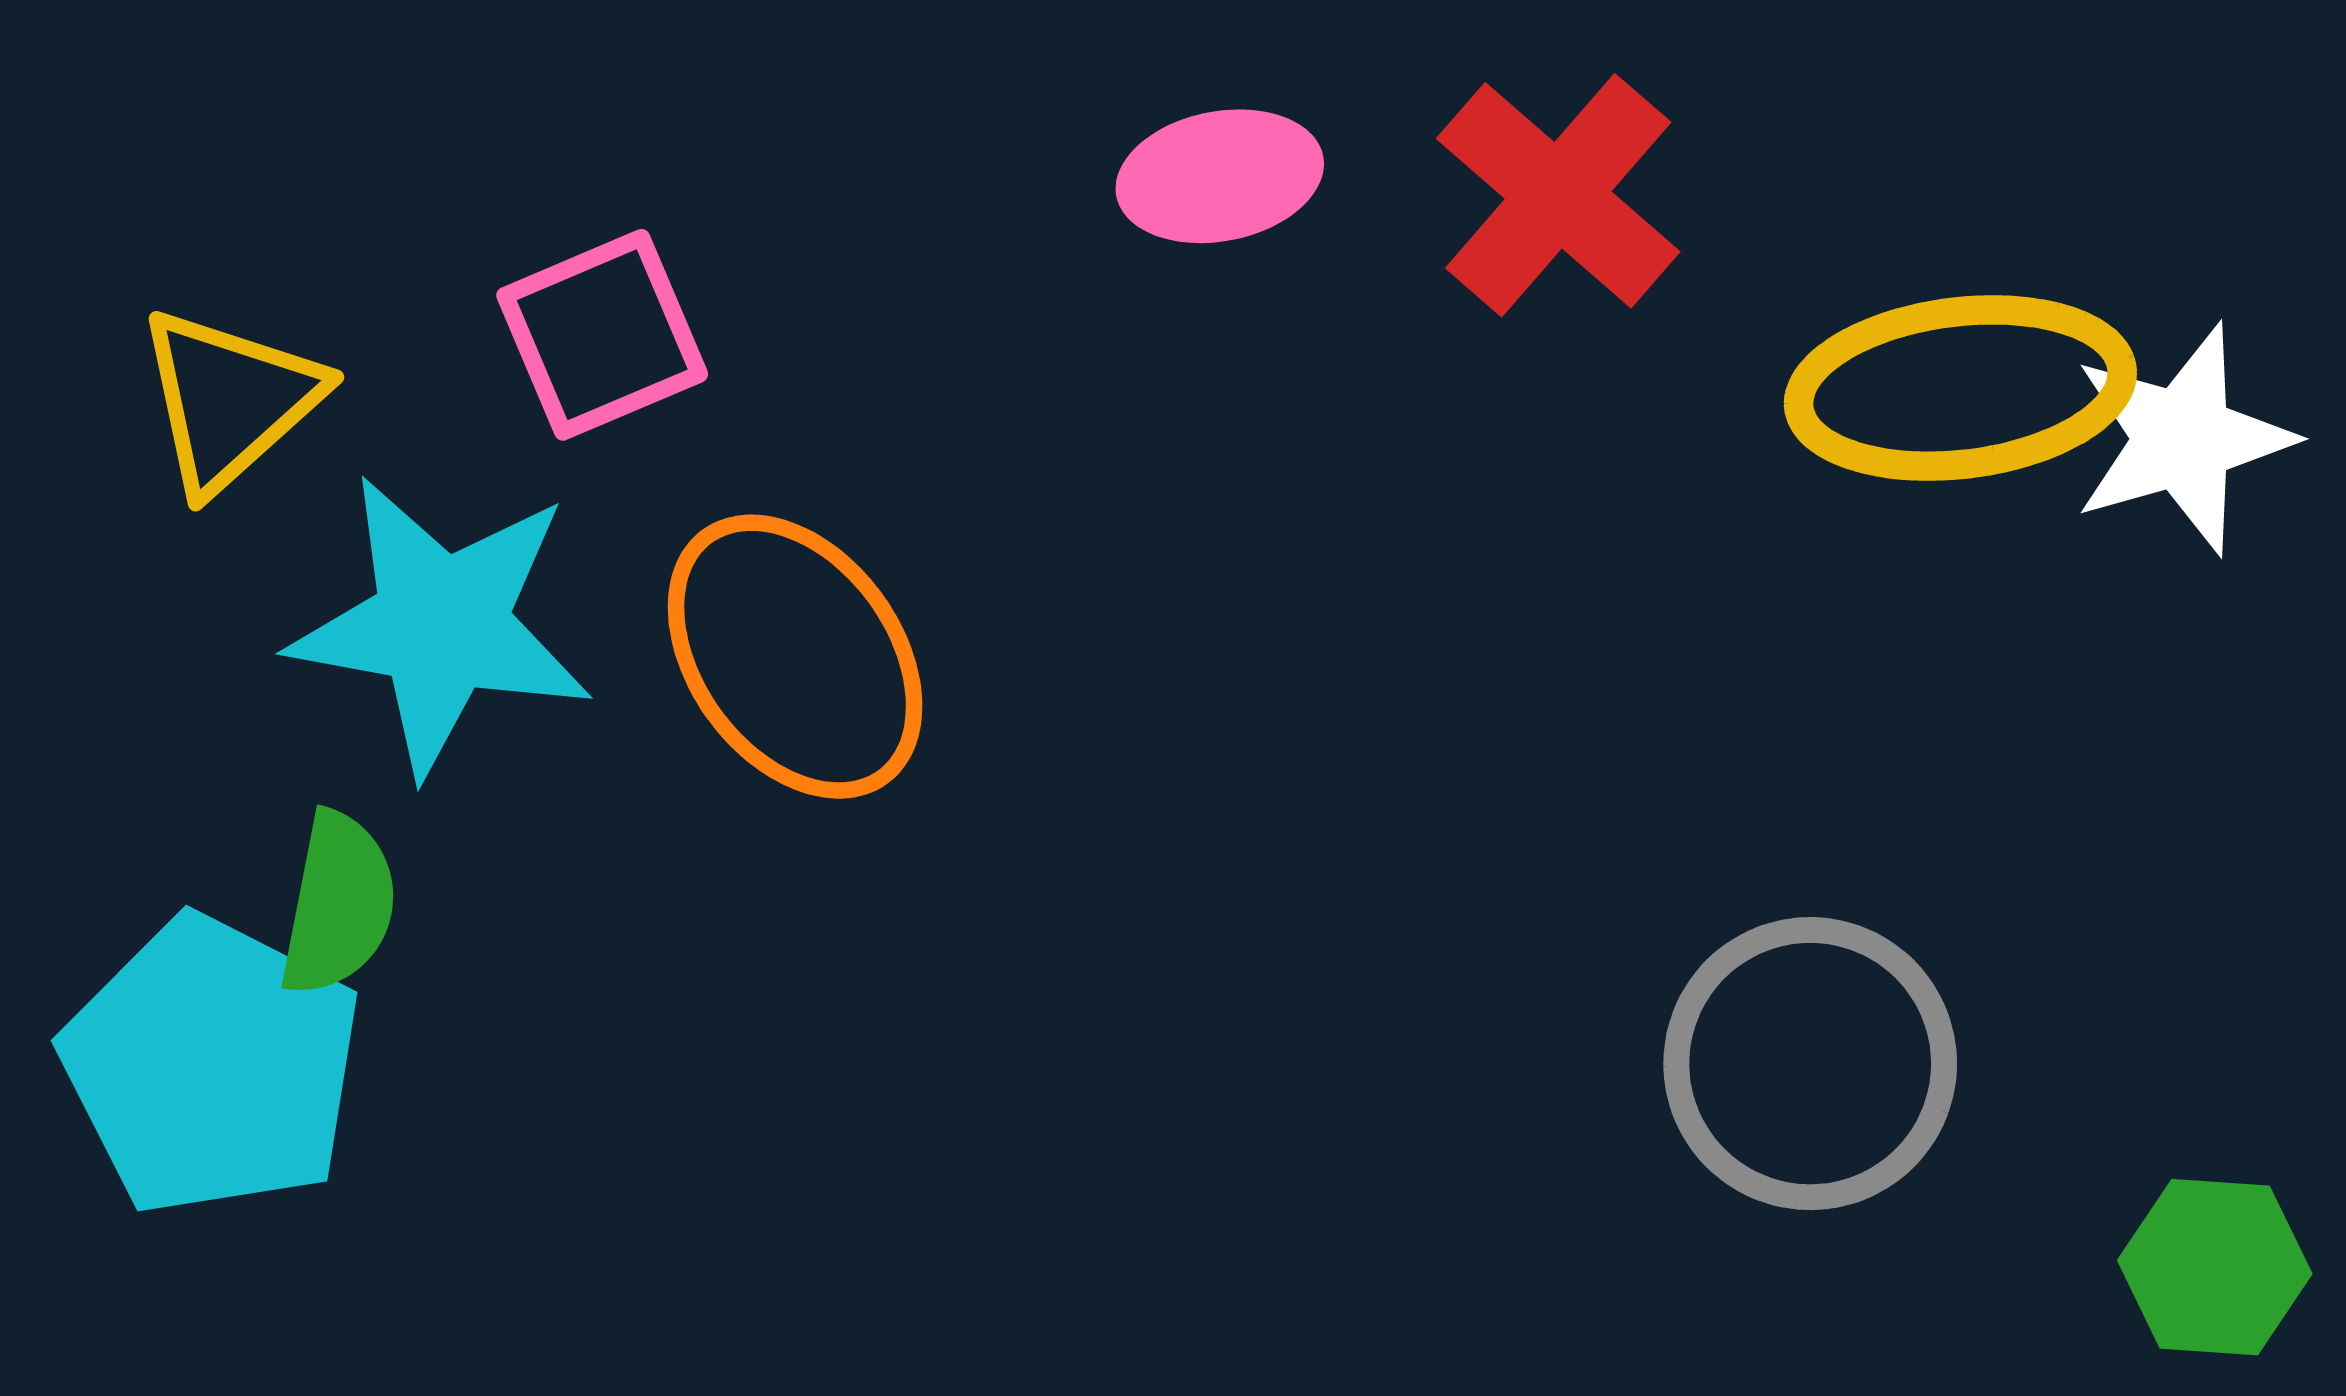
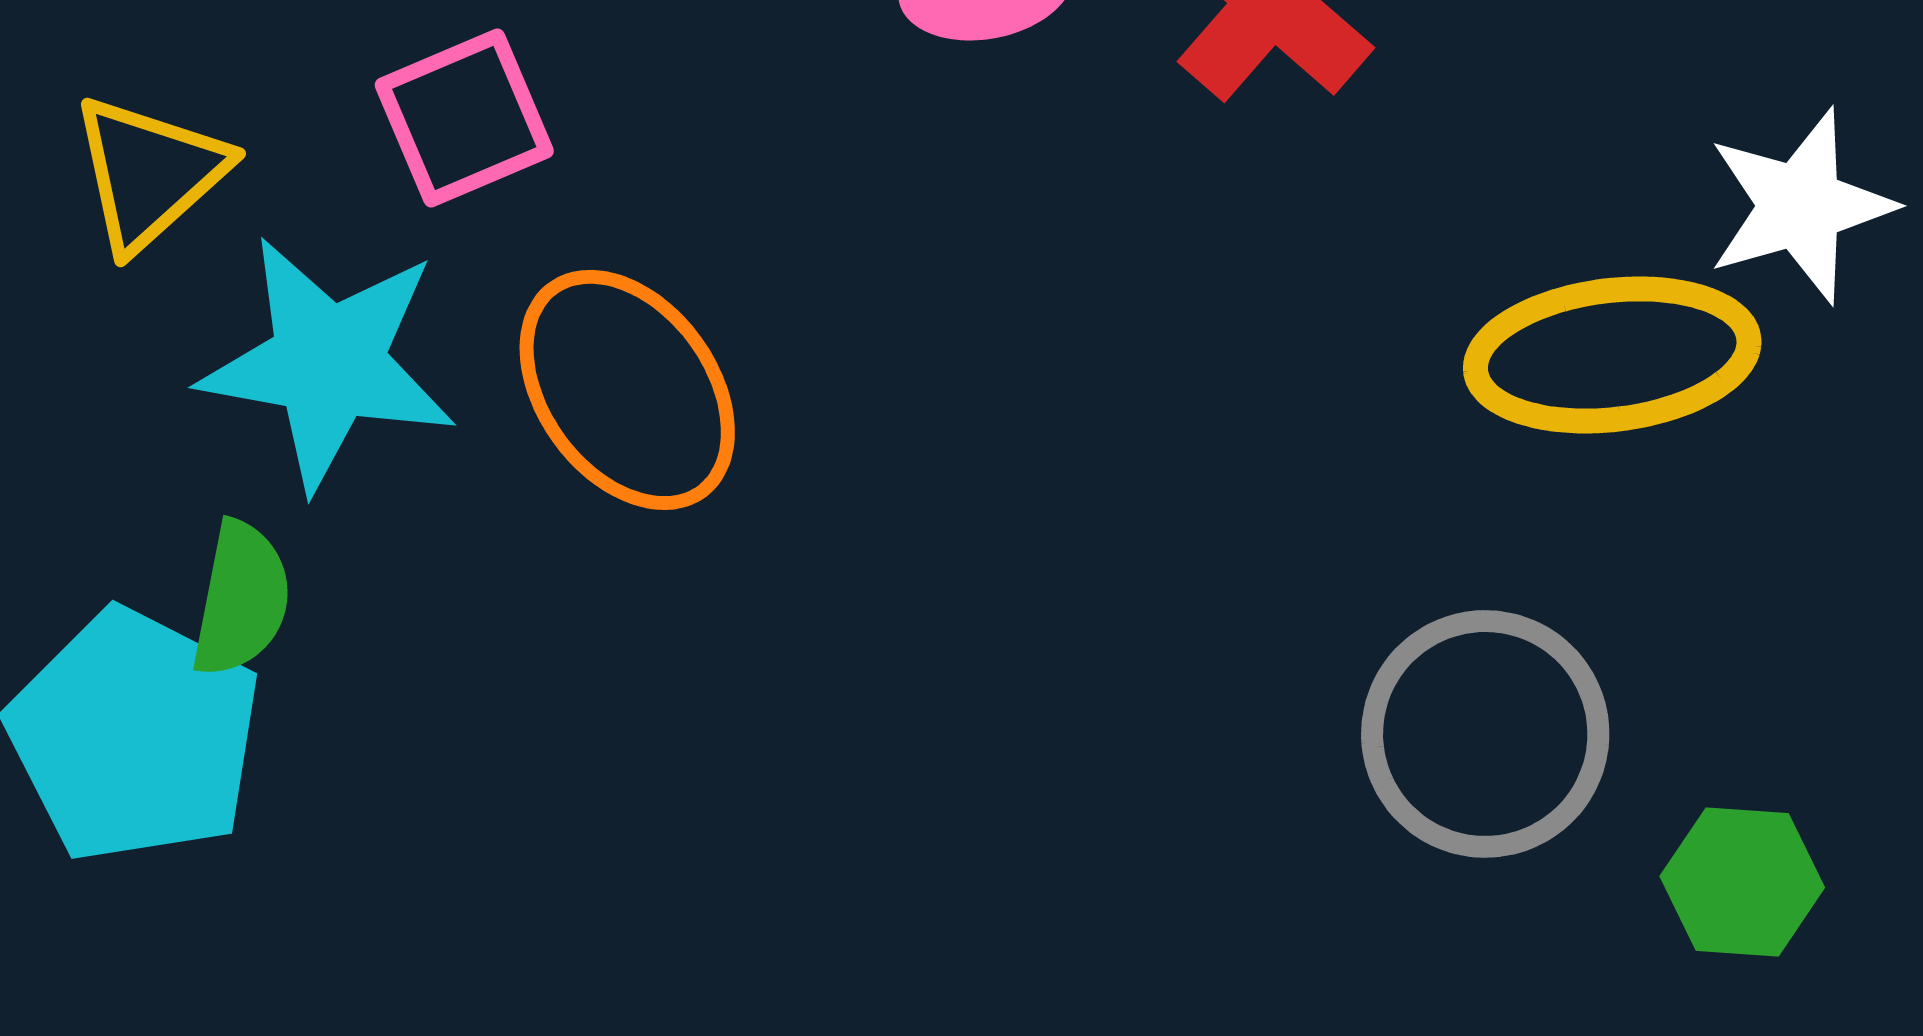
yellow ellipse: (1960, 388) -> (1612, 355), moved
green hexagon: (2215, 1267) -> (1742, 882), moved

